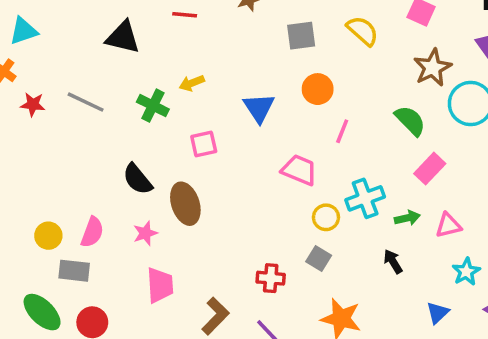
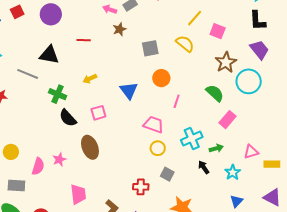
gray line: (86, 102) -> (28, 74), moved
green cross: (153, 106) -> (58, 94), moved
black semicircle: (138, 179) -> (68, 118), moved
yellow circle: (326, 217) -> (158, 148), moved
pink triangle: (448, 225) -> (251, 152), moved
pink star: (145, 233) -> (59, 159), moved
yellow circle: (48, 236) -> (11, 152), moved
black arrow: (393, 261) -> (204, 167), moved
gray rectangle: (74, 271) -> (16, 185), moved
cyan star: (466, 272) -> (233, 172), moved

